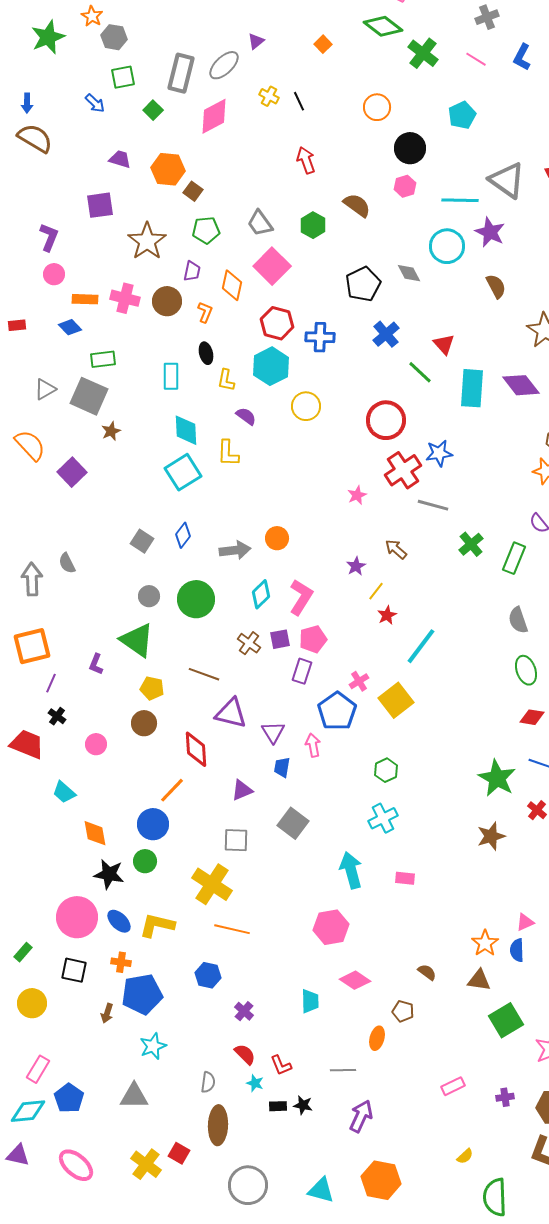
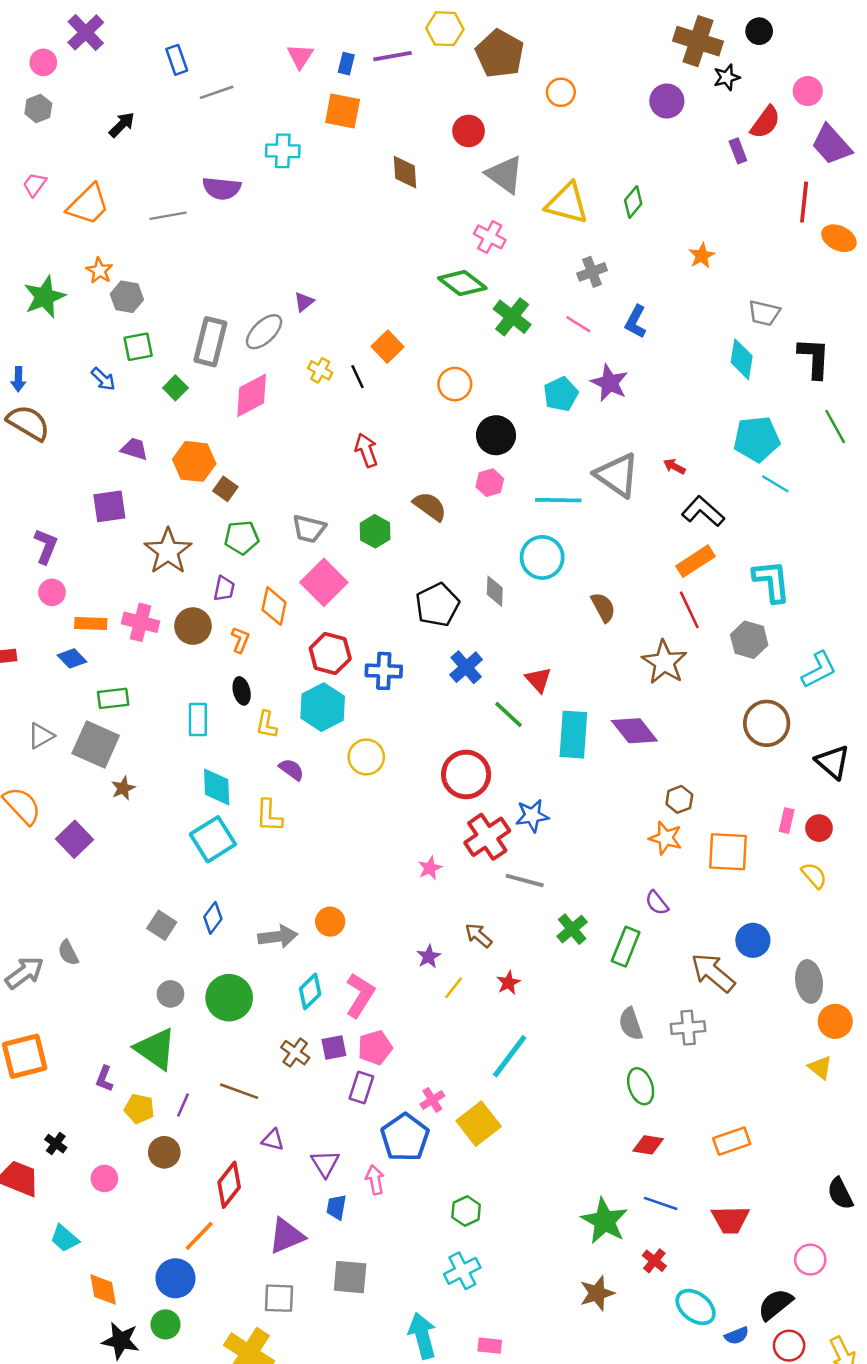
orange square: (323, 44) -> (387, 347), moved, size x1.4
gray trapezoid: (260, 223) -> (309, 529), turned -40
purple star: (490, 232) -> (609, 383), moved
gray diamond: (409, 273) -> (495, 591), turned 30
gray arrow: (32, 579) -> (25, 973), turned 56
red star: (387, 615) -> (508, 983), moved
purple line: (51, 683) -> (183, 1105), moved
yellow pentagon: (152, 688) -> (139, 1109), moved
purple triangle: (231, 713) -> (273, 1140), size x0.6
red diamond: (196, 749) -> (229, 1185), turned 42
purple triangle: (242, 790) -> (286, 1236), size x1.4
gray square: (293, 823) -> (350, 1277), turned -32

